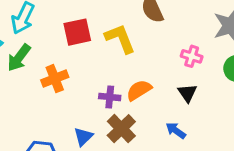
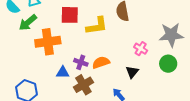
yellow L-shape: (120, 39) -> (97, 26), turned 90
orange cross: (55, 79) -> (48, 42), size x1.4
blue triangle: (83, 137) -> (63, 72), moved, turned 32

